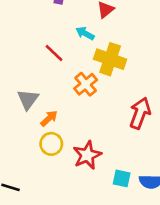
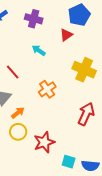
cyan arrow: (85, 33) -> (39, 50), moved
red line: (54, 53) -> (13, 72), moved
yellow cross: (110, 59) -> (84, 70), moved

